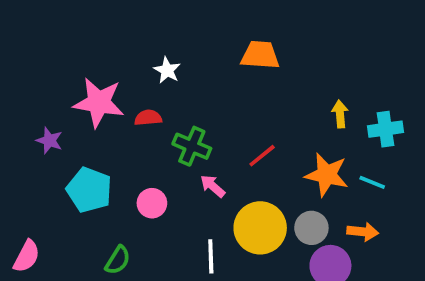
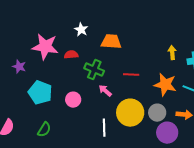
orange trapezoid: (260, 55) -> (111, 42), moved
red line: (262, 156) -> (131, 75), turned 42
green semicircle: (118, 260) -> (44, 130), moved

